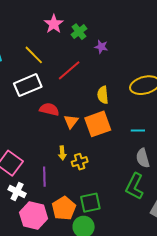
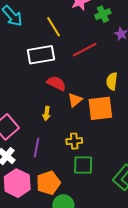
yellow arrow: (62, 153) -> (47, 113), moved
green square: (90, 203) -> (83, 165), moved

